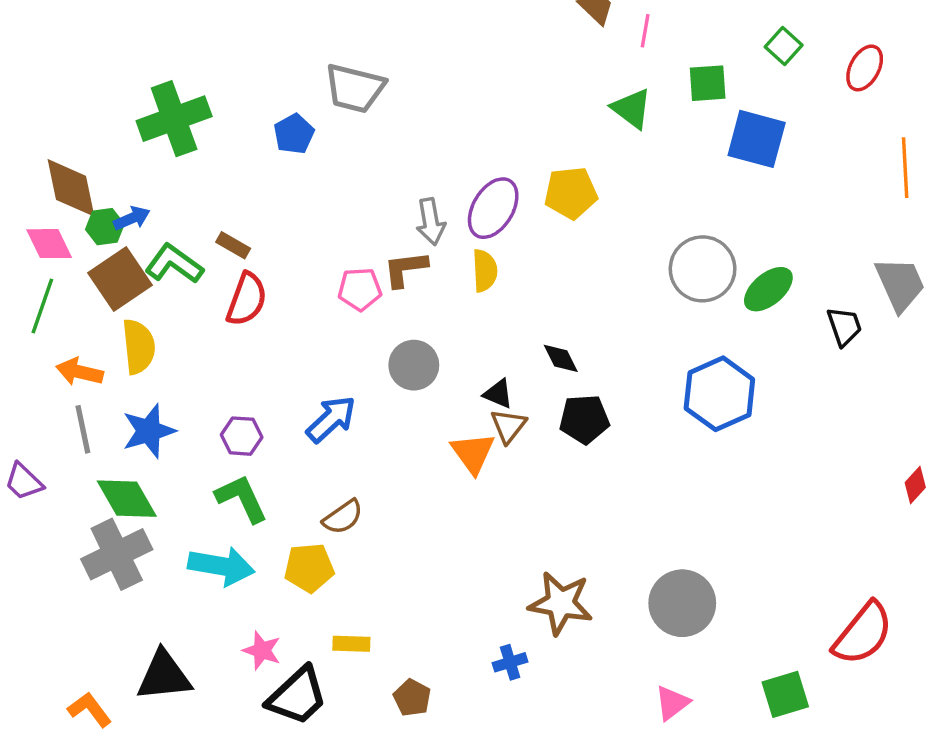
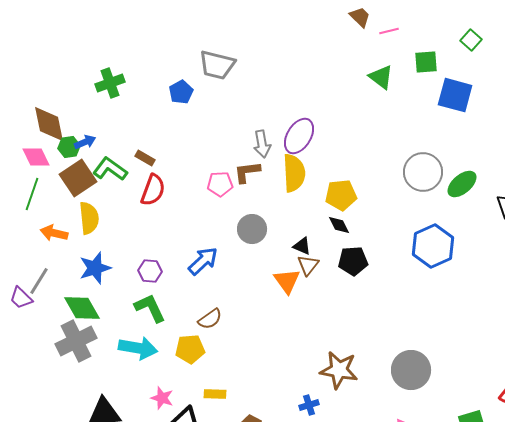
pink line: (645, 31) -> (389, 31), turned 66
green cross: (174, 119) -> (110, 83), size x0.7
yellow pentagon: (571, 193) -> (341, 195), moved
yellow semicircle: (485, 271) -> (294, 173), size x1.5
gray line: (83, 429) -> (39, 281), moved, turned 44

